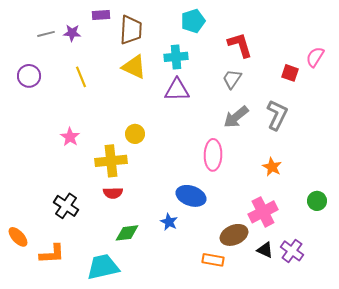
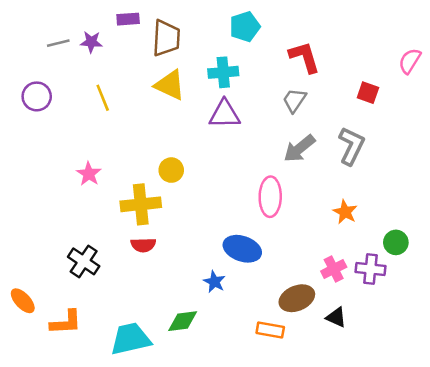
pink semicircle: (315, 57) -> (410, 61), moved
green circle: (317, 201) -> (396, 242), moved
pink cross: (263, 212) -> (334, 269), size x0.7
green diamond: (127, 233) -> (183, 321), moved
purple cross: (292, 251) -> (370, 269), moved, turned -30

